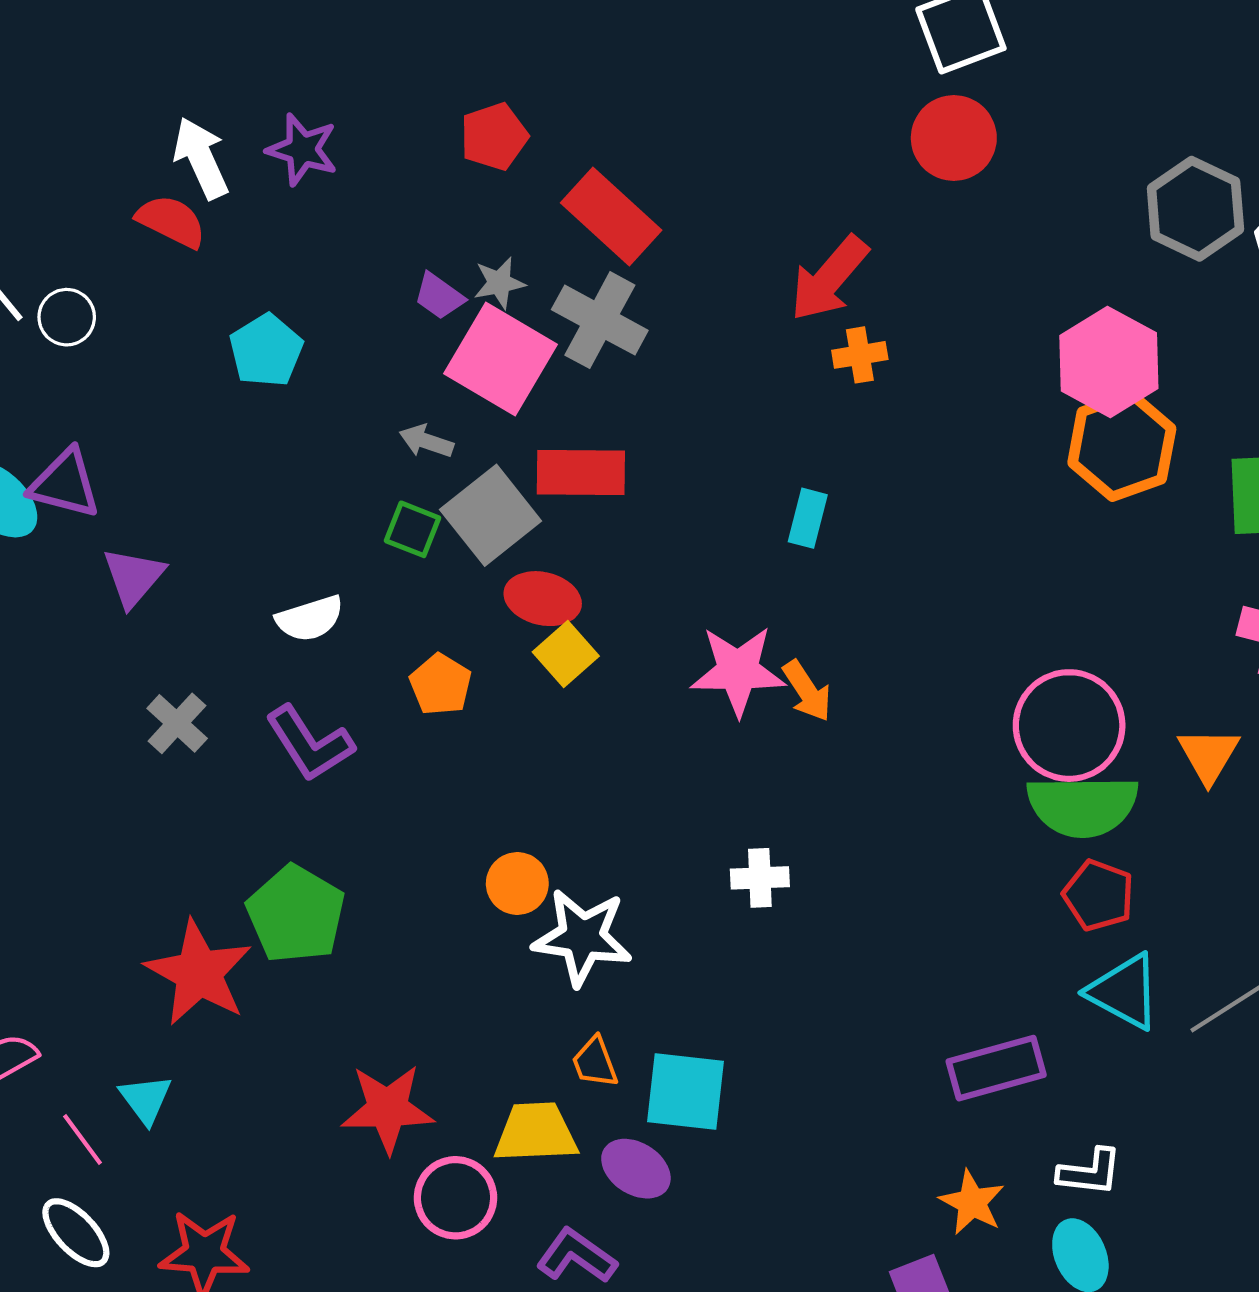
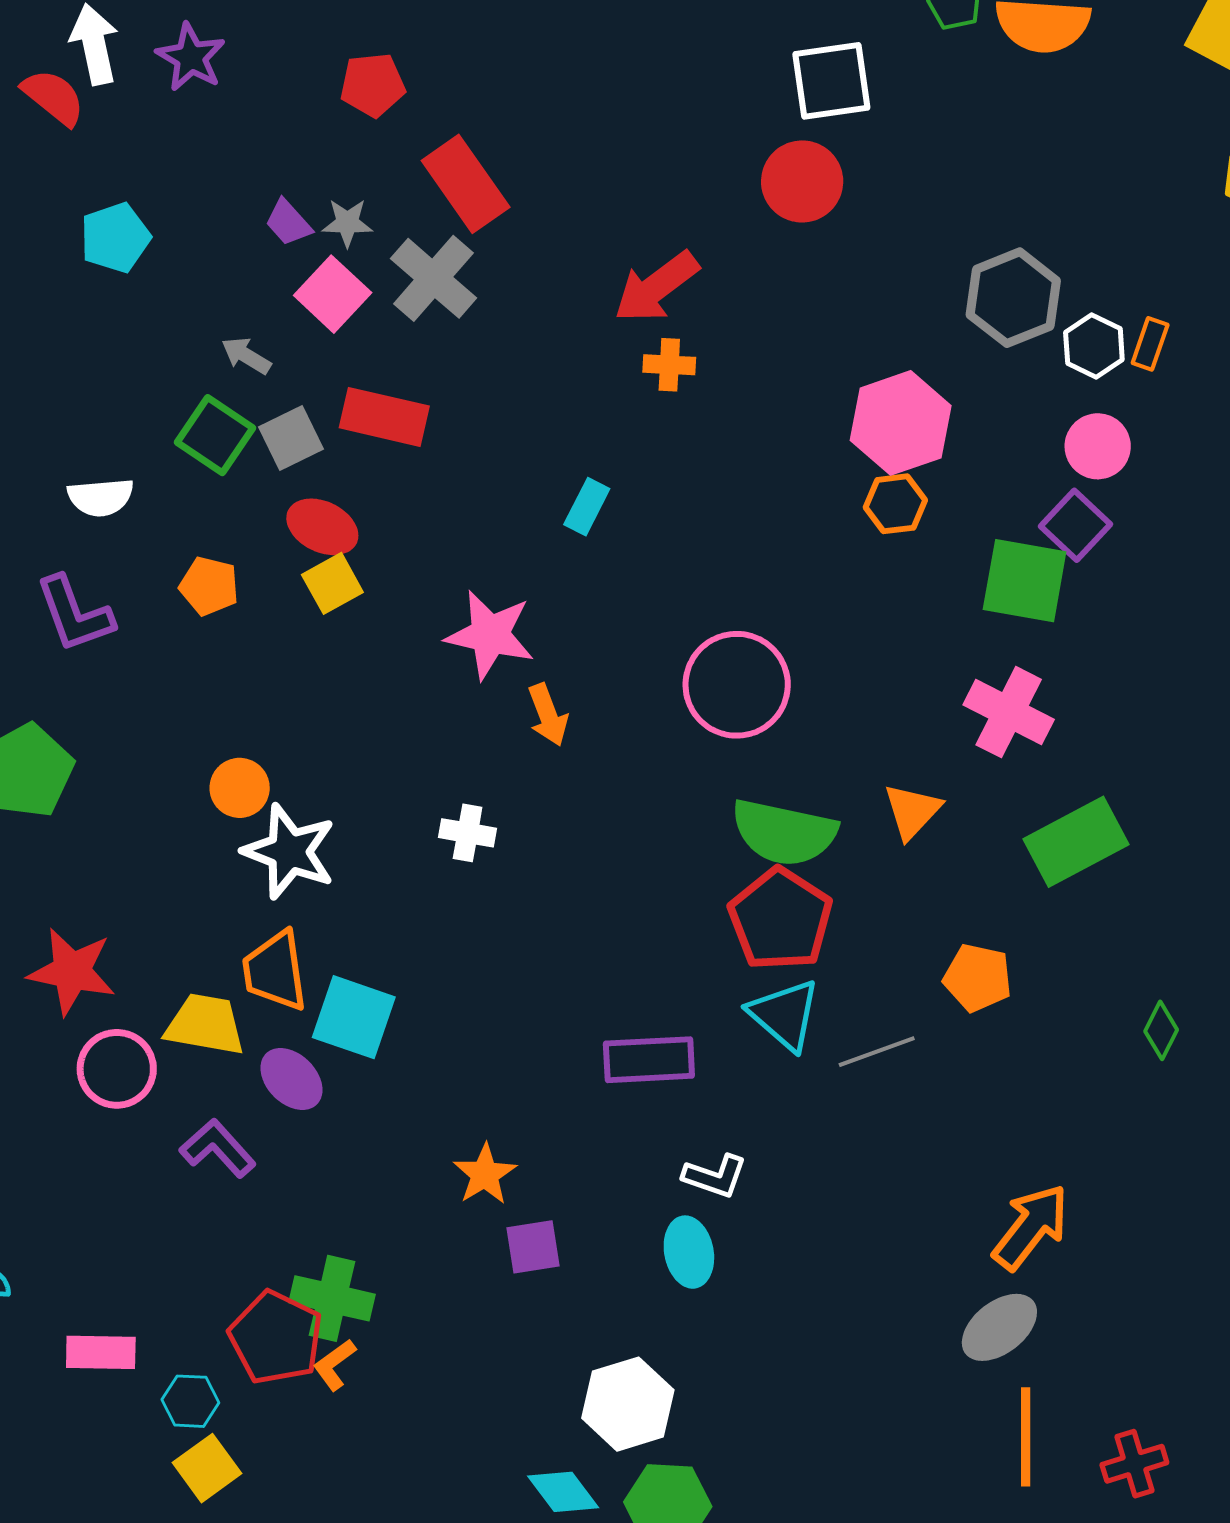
pink square: (500, 359) -> (333, 294), size x0.7
orange hexagon: (1122, 446) -> (895, 504), size x0.6
gray square: (491, 515) -> (291, 438), size x0.7
green square: (412, 529) -> (215, 435), size x1.4
orange pentagon: (441, 685) -> (209, 586), turned -30
orange arrow: (807, 691) -> (548, 715), moved
pink circle: (1069, 726) -> (737, 685), moved
red pentagon: (1099, 895) -> (780, 919), size x1.5
orange trapezoid: (595, 1062) -> (275, 971), size x1.6
orange star: (972, 1202) -> (485, 1174), moved

